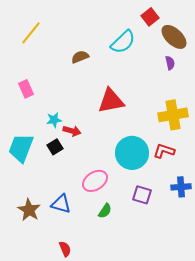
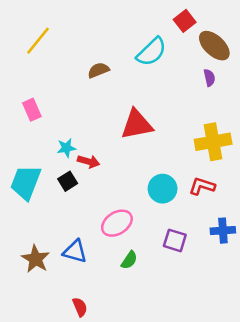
cyan circle: (132, 153) -> (163, 189), size x0.7

